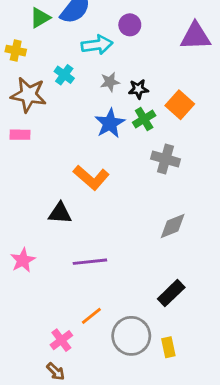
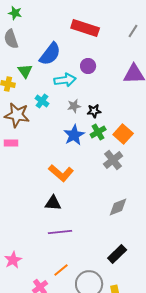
green triangle: (40, 18) -> (25, 71), moved, turned -35
orange square: (180, 105) -> (123, 134), moved
gray cross: (165, 159) -> (113, 160), turned 36
black triangle: (60, 213) -> (53, 203), moved
pink star: (23, 260) -> (13, 260), moved

